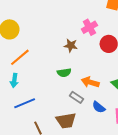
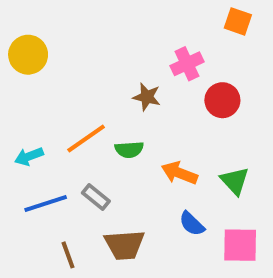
orange line: (20, 57) -> (86, 139), moved
cyan arrow: (14, 80) -> (29, 156), turned 56
gray rectangle: (77, 97) -> (96, 197), moved

